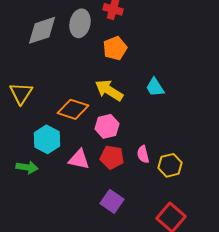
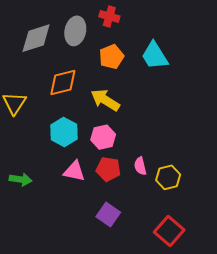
cyan trapezoid: (155, 87) -> (155, 56), moved, size x1.4
orange diamond: (73, 109) -> (63, 82), moved, turned -32
cyan hexagon: (47, 139) -> (64, 132), moved

